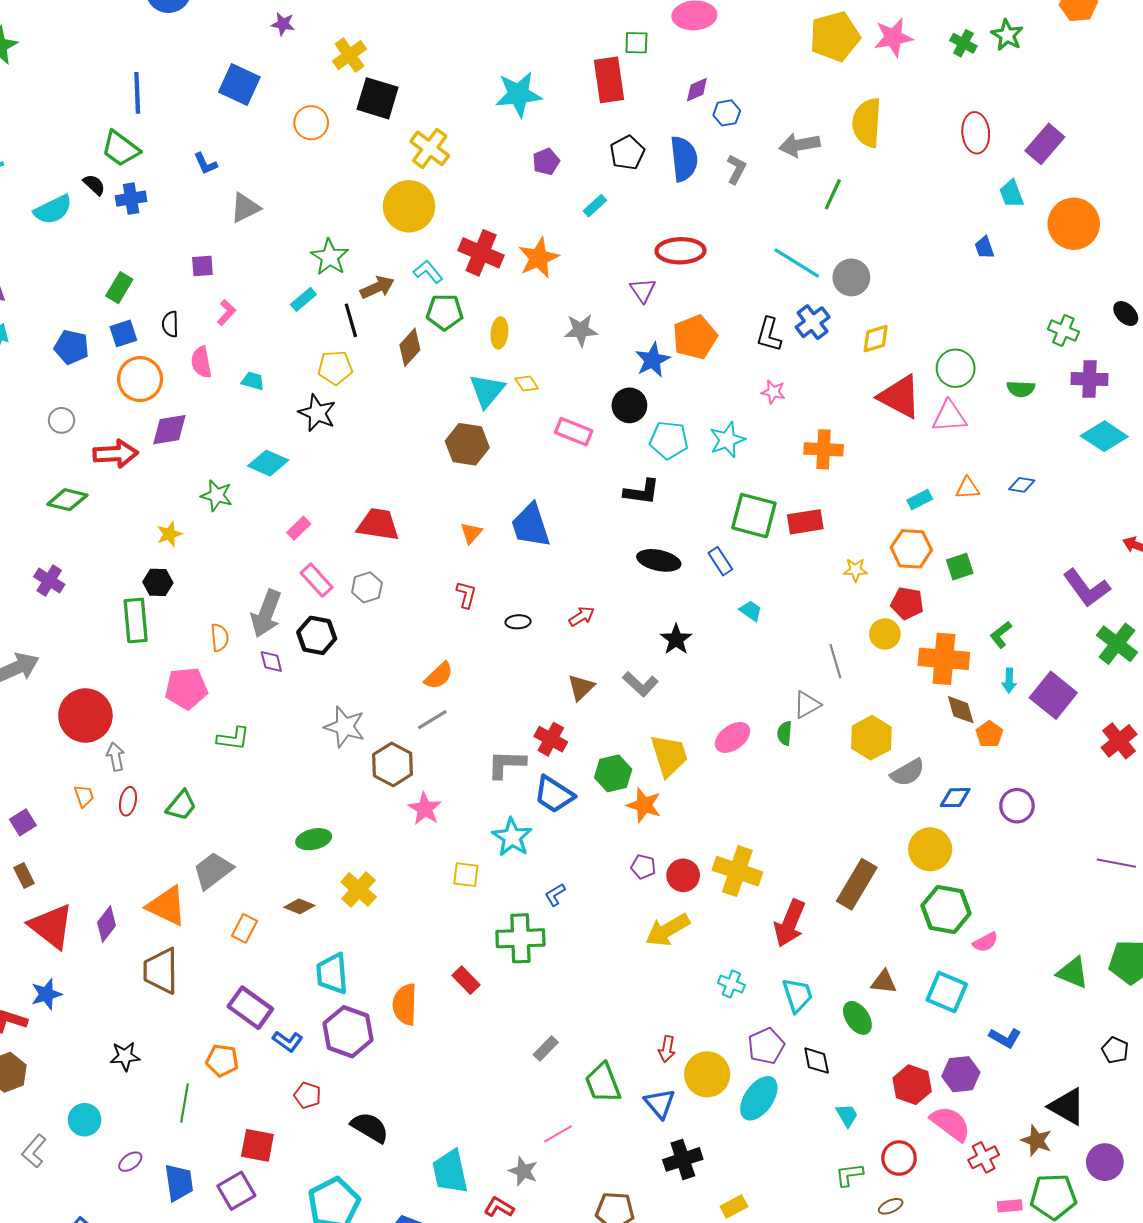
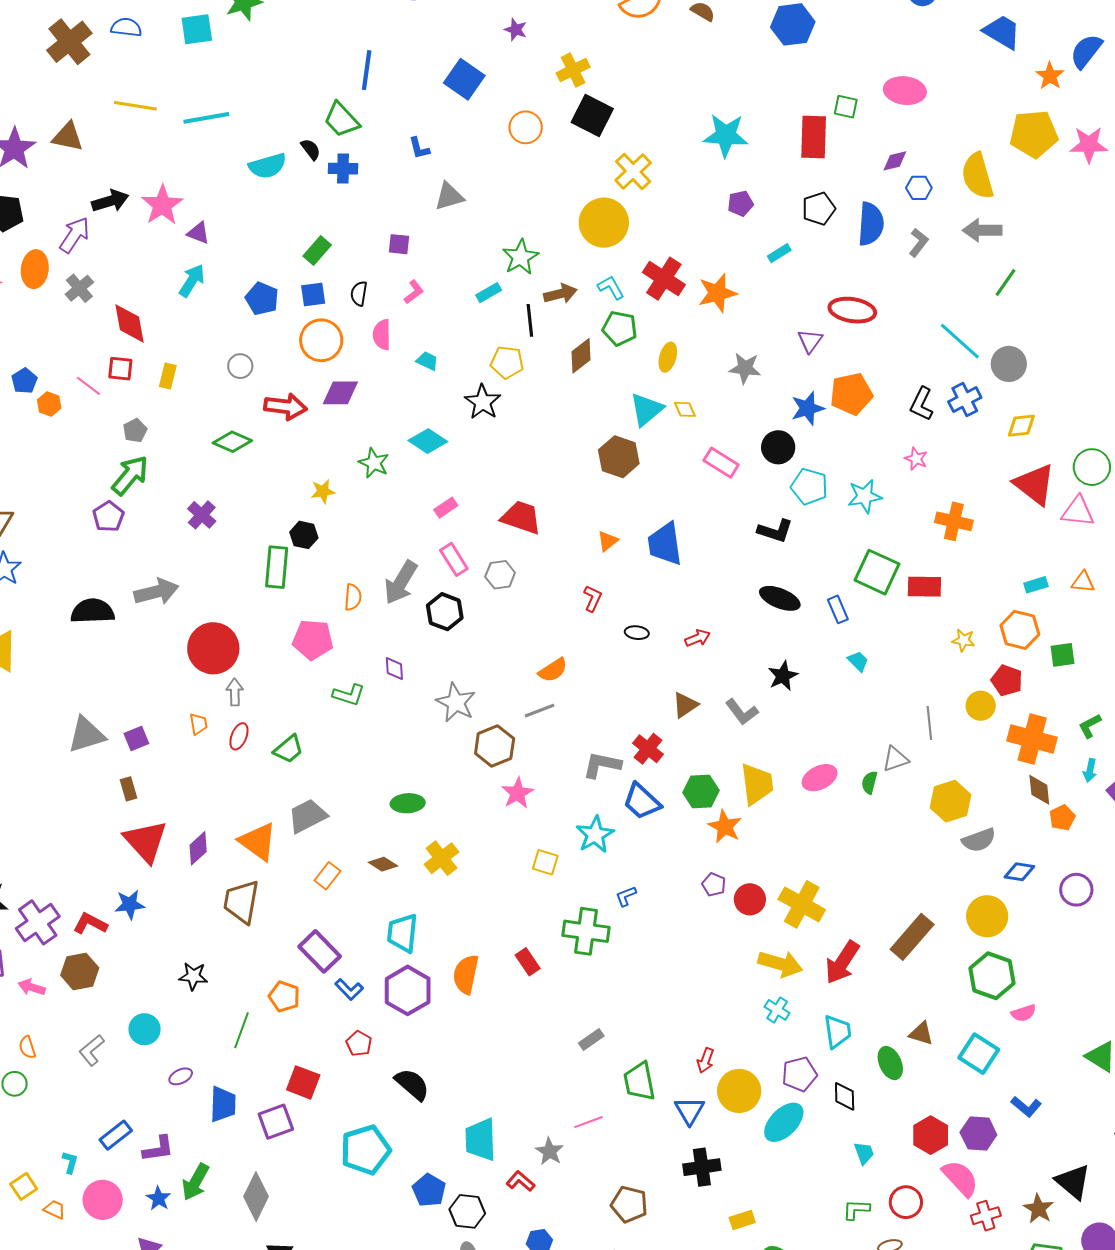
yellow semicircle: (867, 123) -> (978, 176), moved, turned -30
purple diamond: (271, 661) -> (394, 669), moved
yellow arrow: (668, 930) -> (780, 964), moved, turned -144

